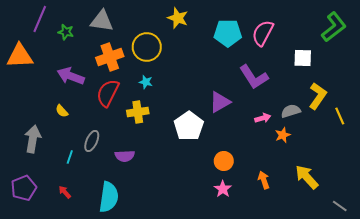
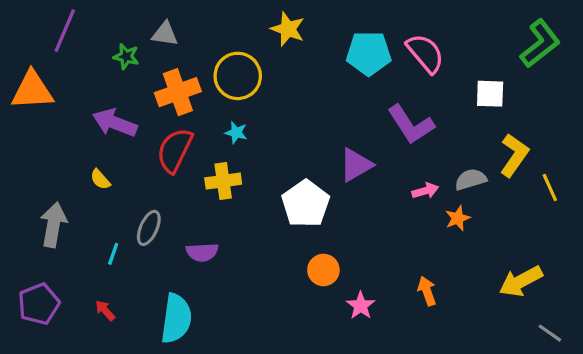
gray triangle: (102, 21) -> (165, 34), size x0.7
green star: (66, 32) -> (126, 57), moved
pink semicircle: (263, 33) -> (425, 53), turned 112
orange circle: (224, 161) -> (323, 270), moved
yellow arrow: (307, 177) -> (521, 281), moved, turned -76

